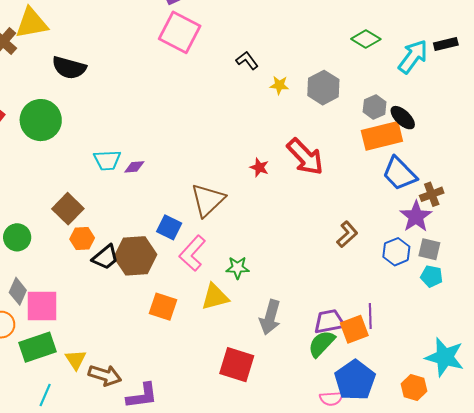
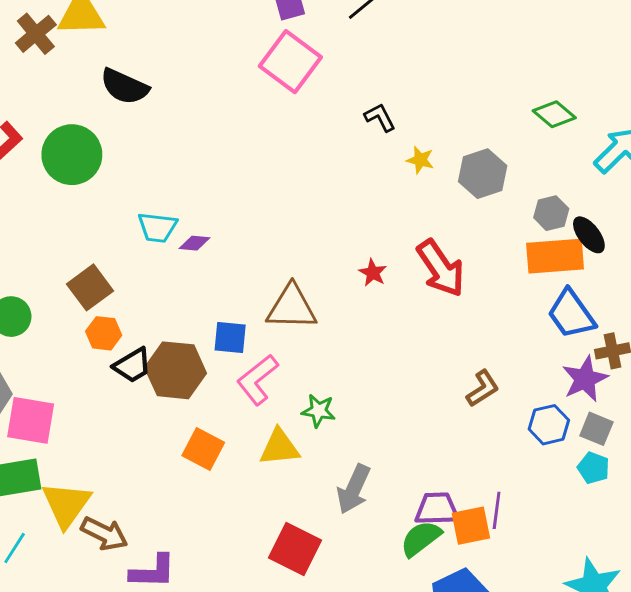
brown triangle: (208, 200) -> (292, 307), turned 36
blue square: (169, 227) -> (230, 338), turned -30
yellow triangle: (76, 360) -> (66, 505), size x1.6

